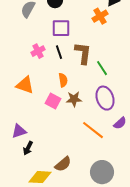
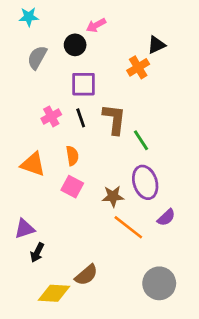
orange semicircle: (63, 80) -> (72, 156), moved
brown star: (74, 99) -> (113, 196), moved
gray circle: (102, 172) -> (159, 283), moved

